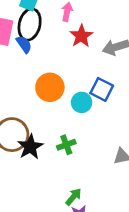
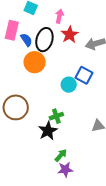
black ellipse: (30, 24) -> (44, 40), moved
orange circle: (50, 87) -> (35, 62), moved
black star: (30, 147) -> (48, 131), moved

